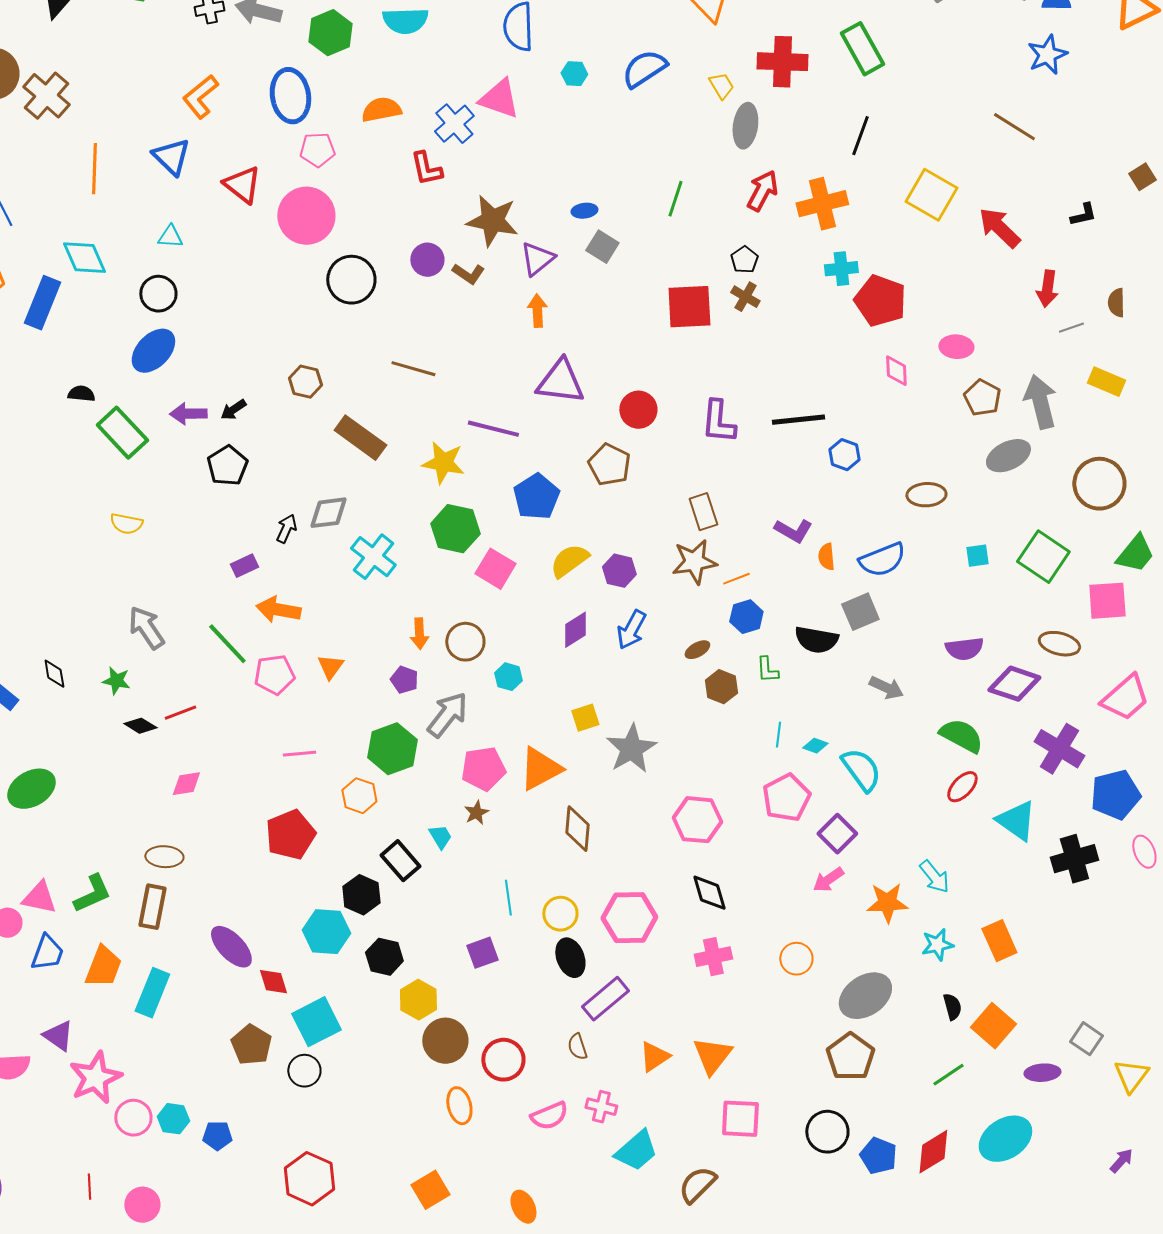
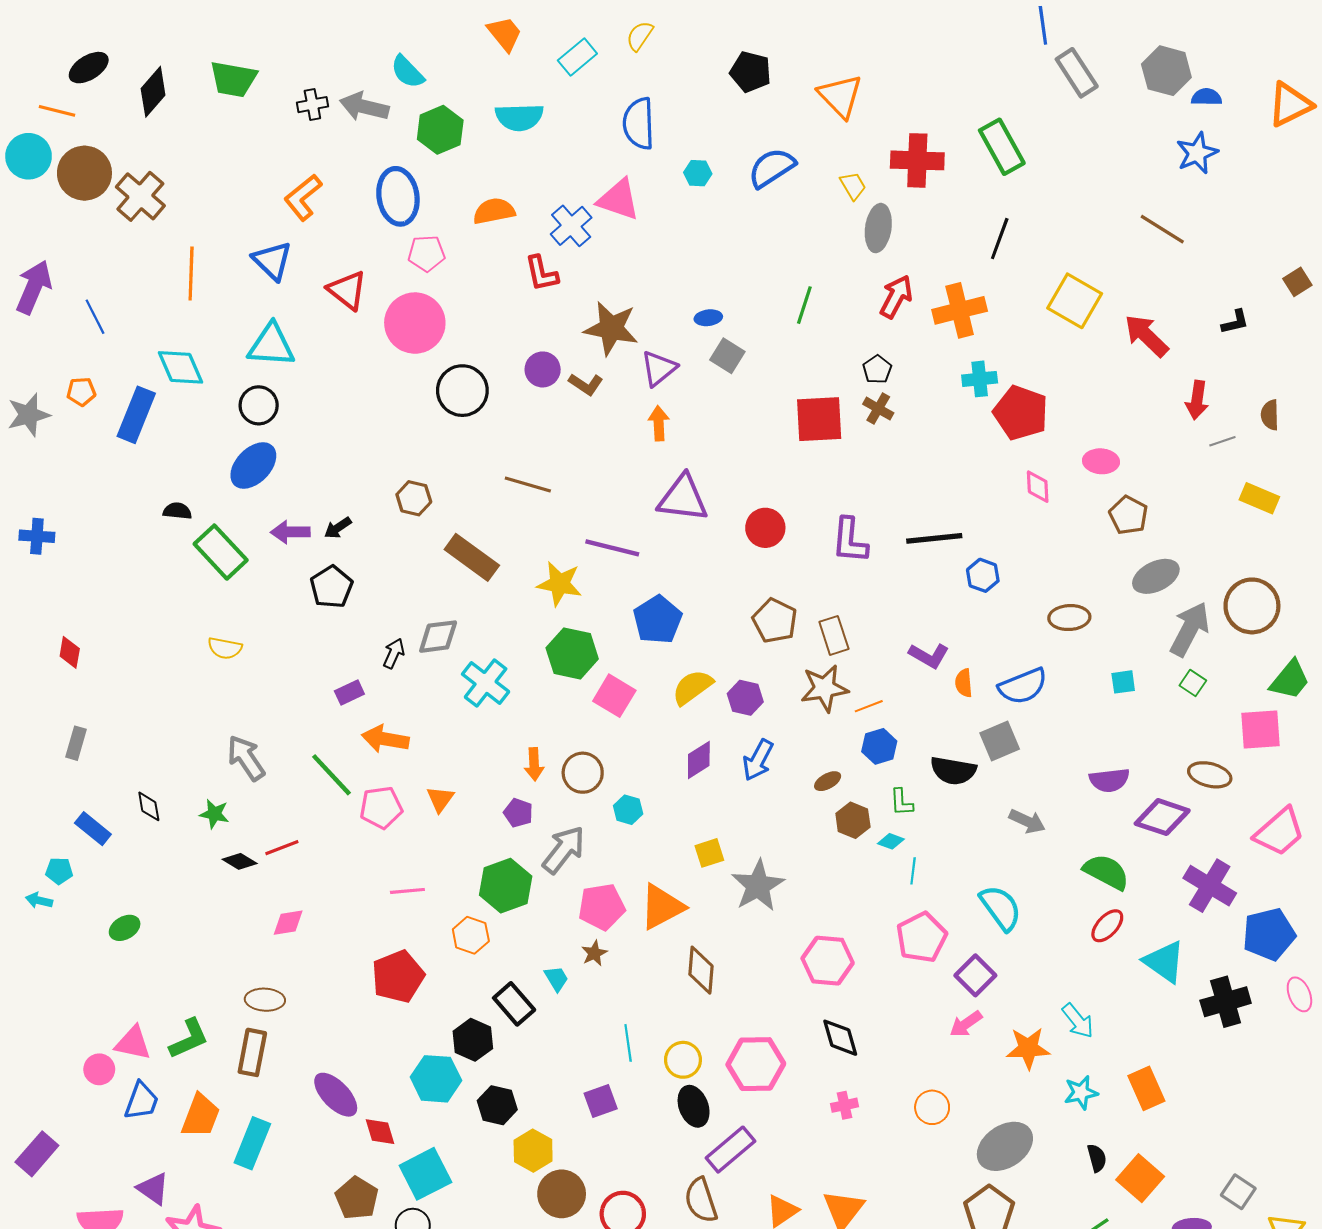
cyan triangle: (170, 237) -> (271, 345), size x1.8
gray arrow: (1040, 402) -> (1190, 629), moved, turned 42
brown pentagon: (609, 465) -> (775, 621), moved
green square: (1043, 557) -> (1193, 683), size x0.5
cyan diamond: (815, 746) -> (891, 841), moved
green ellipse: (31, 789) -> (125, 928), size x0.6
pink cross: (713, 957) -> (844, 1105), size x0.7
brown semicircle: (577, 1047) -> (701, 1200), size x1.6

